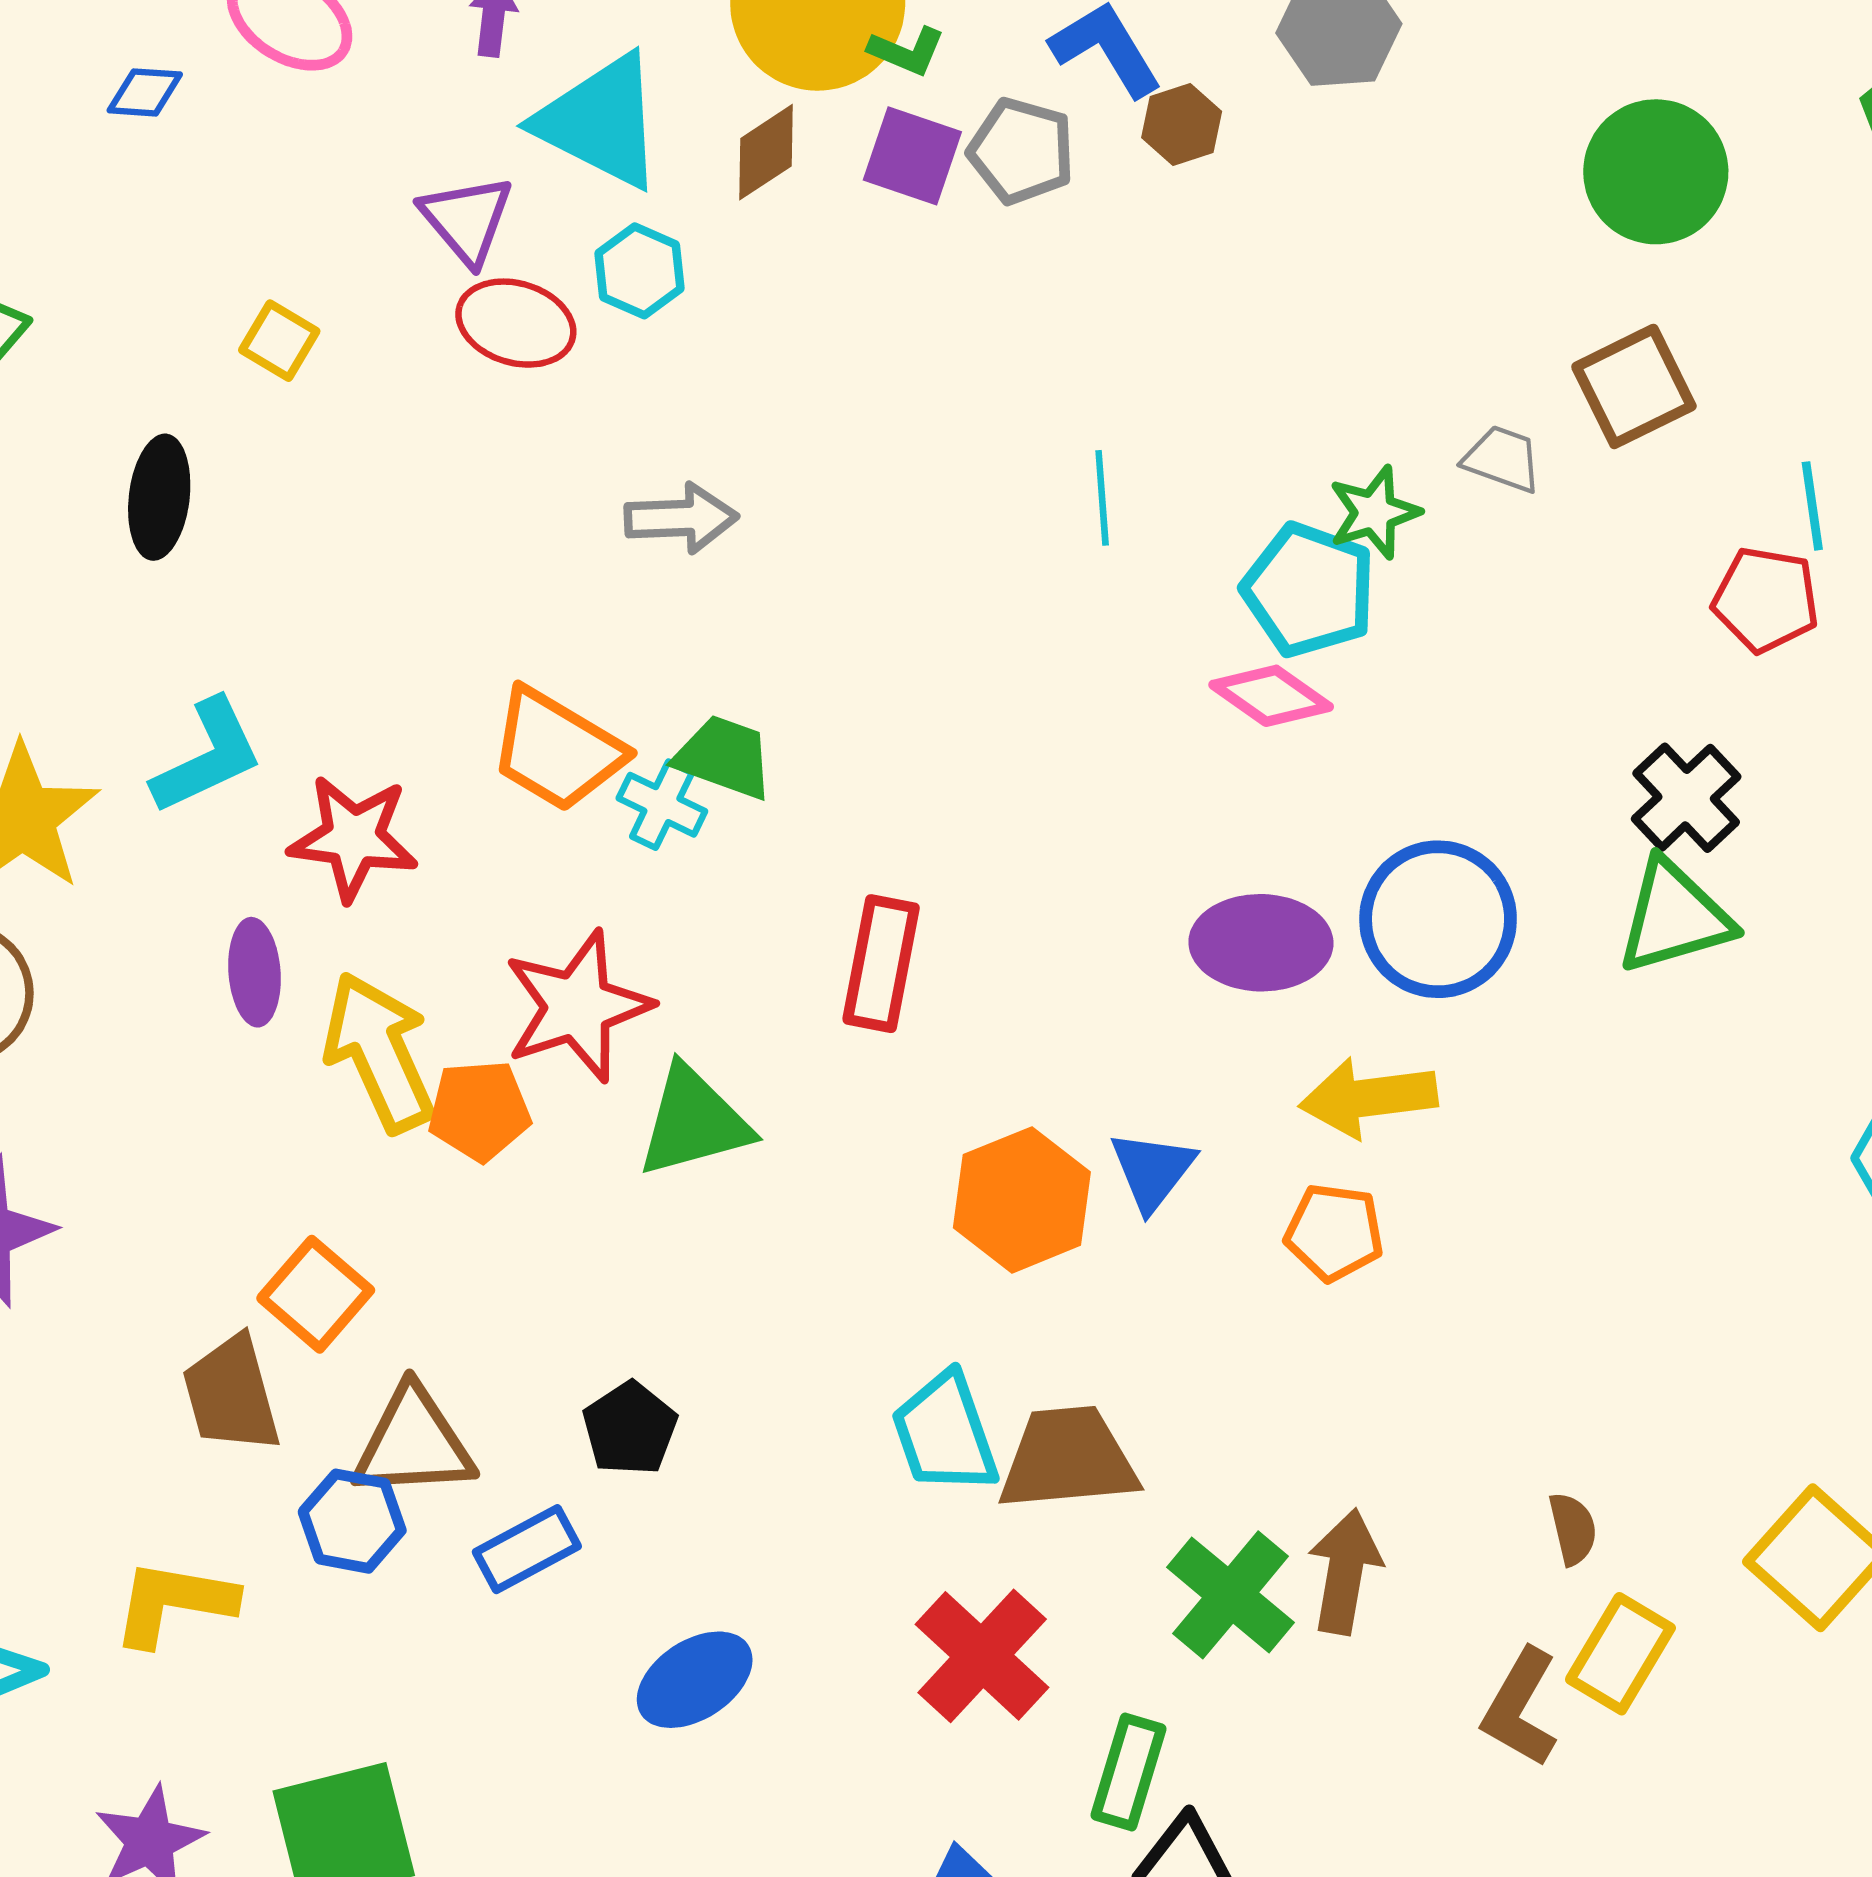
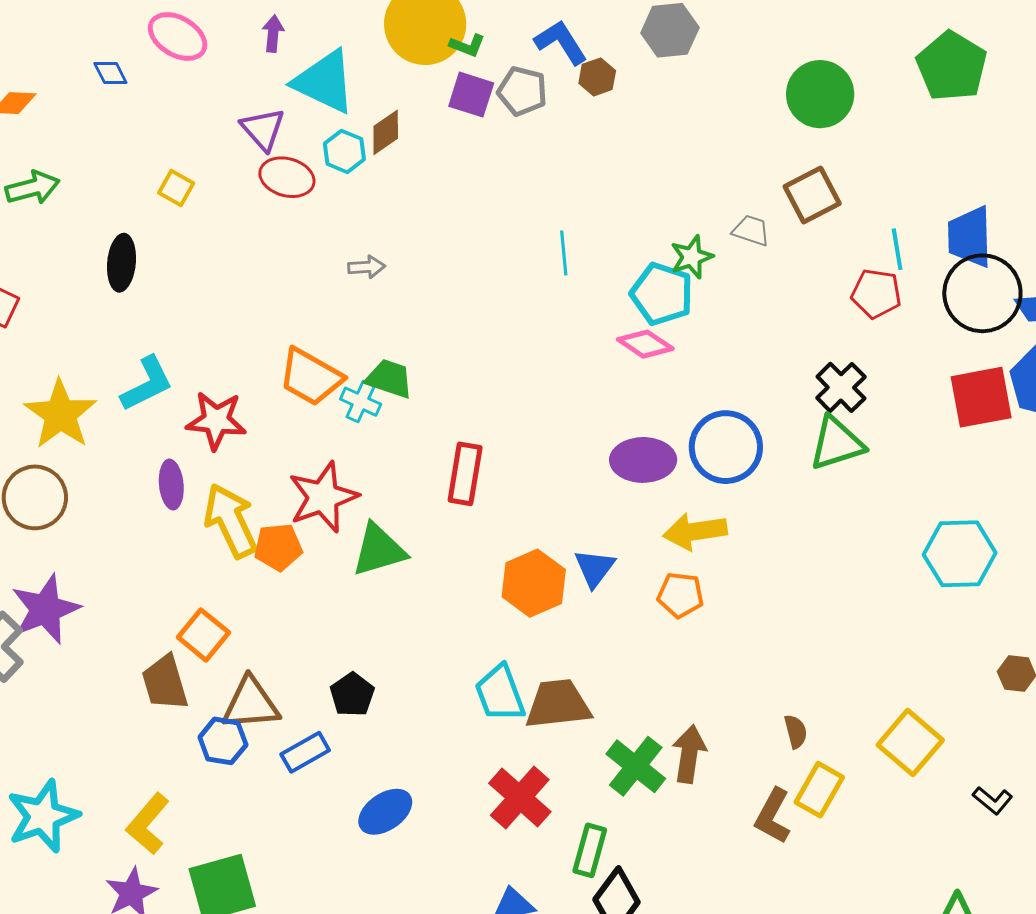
blue diamond: (145, 92) -> (110, 73), turned 60
brown diamond: (766, 152) -> (386, 132), moved
gray arrow: (681, 518) -> (367, 267), size x0.7
yellow L-shape: (174, 1603) -> (148, 824), moved, turned -58

